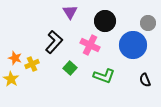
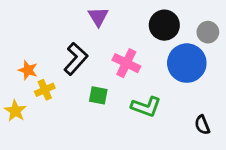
black circle: (105, 21) -> (164, 25), moved
orange star: (15, 58) -> (28, 70), moved
green square: (70, 68) -> (98, 95), turned -32
black semicircle: (145, 80) -> (202, 125), moved

